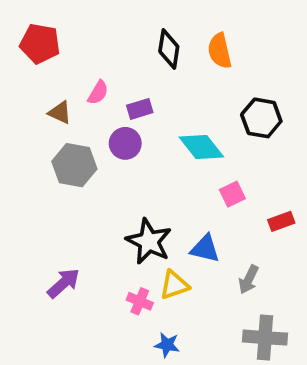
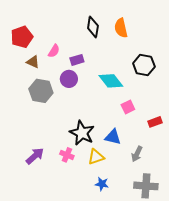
red pentagon: (40, 44) -> (22, 37), moved, turned -30
pink cross: (140, 301) -> (67, 155), moved
blue star: (167, 345) -> (102, 184), moved

